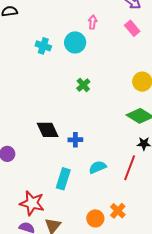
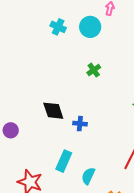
cyan semicircle: (98, 167) -> (88, 176), moved, turned -48

